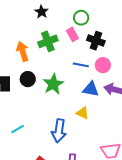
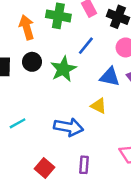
green cross: (48, 41) -> (58, 16), turned 30
blue line: (81, 65) -> (86, 46), moved, turned -63
blue arrow: (59, 131) -> (69, 127), turned -90

